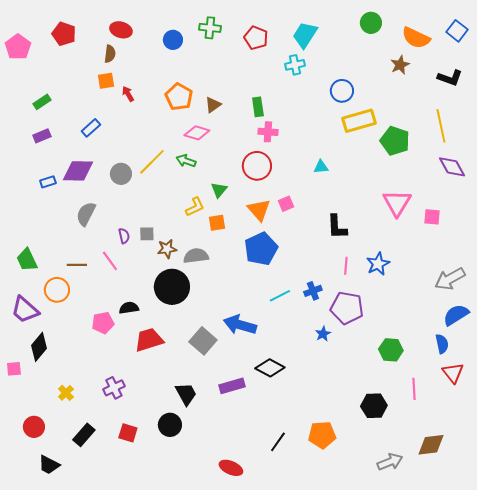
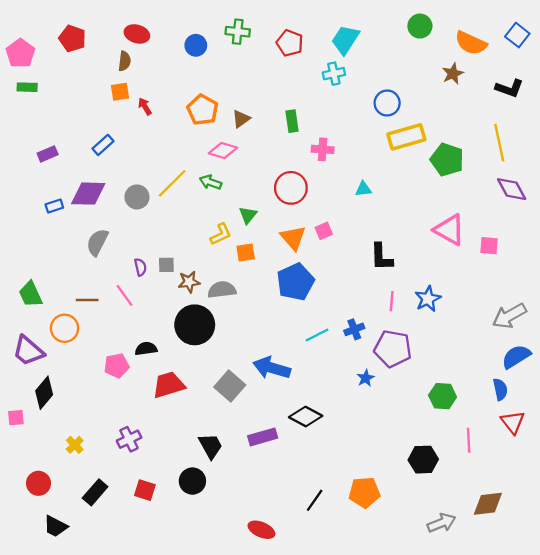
green rectangle: (42, 102) -> (27, 87), moved, turned 36
pink cross: (268, 132) -> (323, 149), moved
pink triangle: (397, 203) -> (449, 230), turned -32

